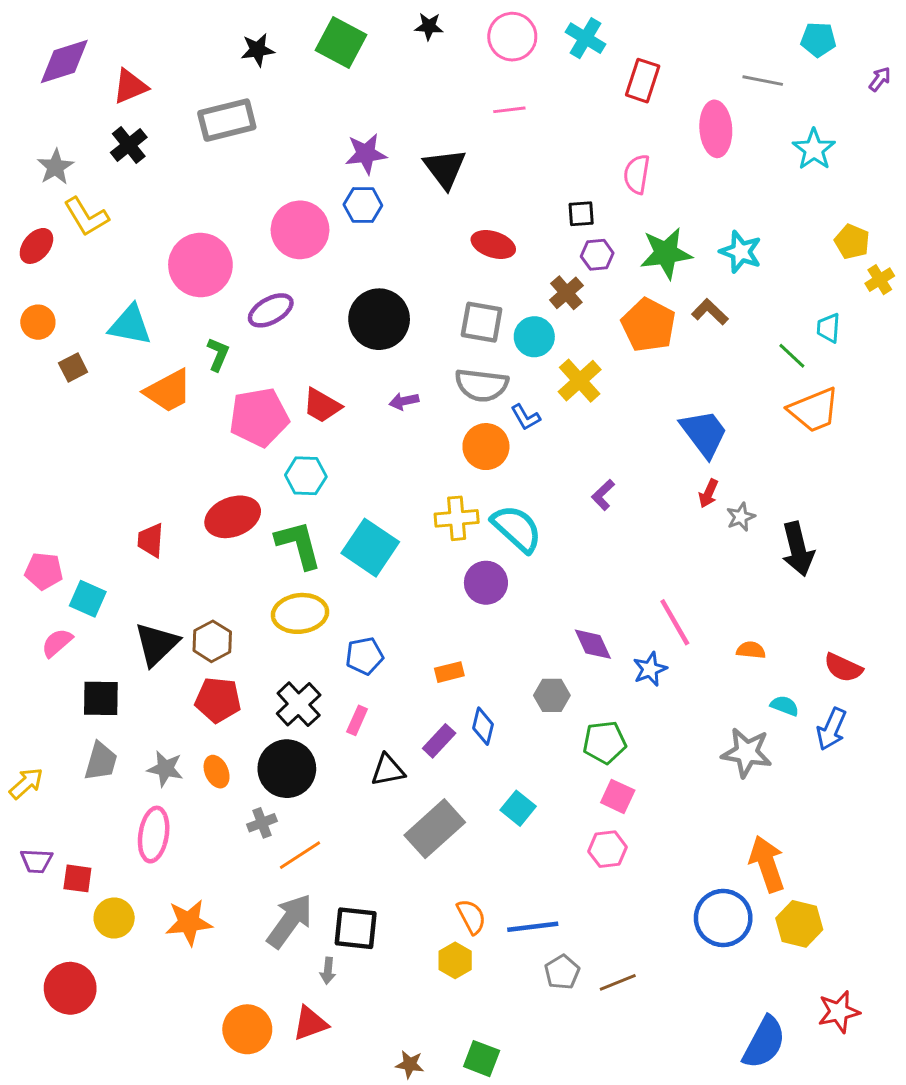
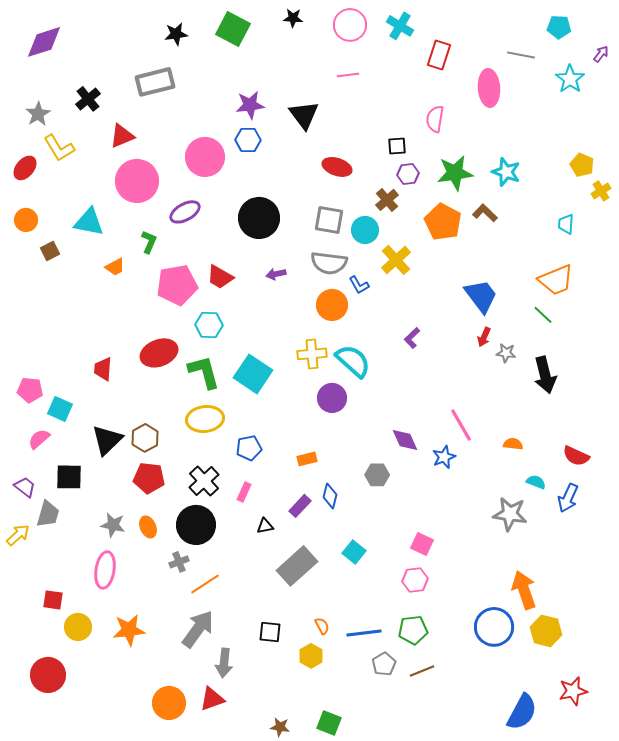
red triangle: (130, 86) -> (122, 136), moved
cyan star: (814, 149) -> (570, 79), moved
green line: (792, 356) -> (543, 315), moved
orange trapezoid: (168, 391) -> (115, 267), size x0.6
gray star: (741, 517) -> (506, 353), turned 30
green pentagon: (605, 742) -> (413, 630), moved
gray trapezoid: (101, 761) -> (48, 514), moved
black triangle: (388, 770) -> (265, 526), size x0.7
purple trapezoid: (36, 861) -> (25, 487), moved, turned -145
orange semicircle: (471, 917) -> (322, 626), size x0.7
black square: (356, 928) -> (270, 632), moved, size x0.7
gray arrow: (328, 971) -> (224, 663), size x1.6

